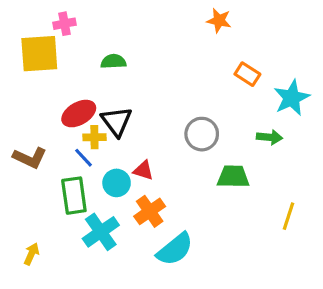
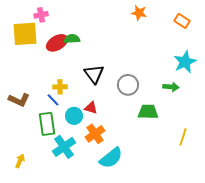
orange rectangle: (247, 74) -> (182, 21), moved
red ellipse: (79, 114) -> (57, 43), moved
black triangle: (117, 121) -> (94, 74), moved

